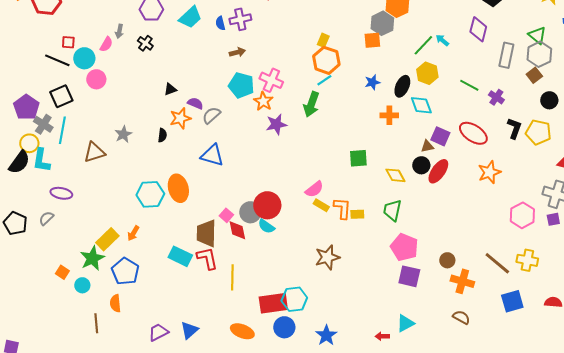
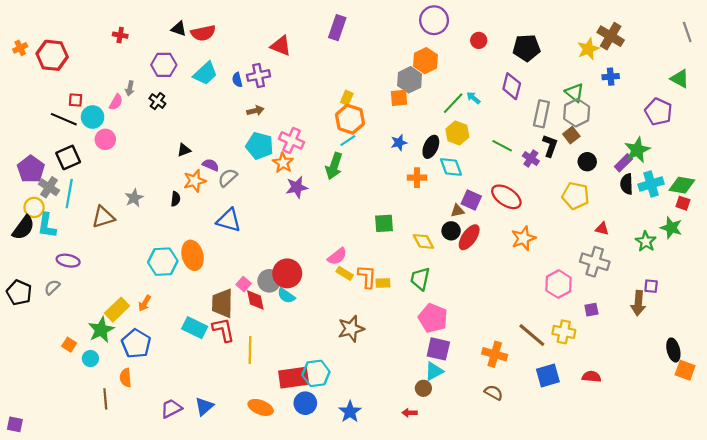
black L-shape: (514, 128) -> (550, 146), moved
purple square: (553, 219) -> (591, 310), moved
brown circle: (447, 260) -> (423, 388), moved
cyan triangle: (405, 323) -> (434, 371), moved

